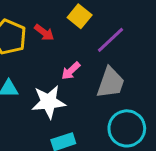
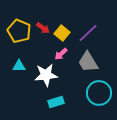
yellow square: (80, 16) -> (62, 33), moved
gray trapezoid: (111, 83) -> (88, 62), turned 130

